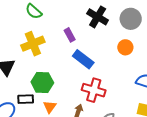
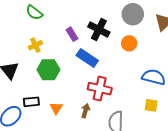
black cross: (98, 17) -> (99, 29), moved
yellow cross: (33, 44) -> (35, 45), size x0.6
green hexagon: (42, 82) -> (48, 70), moved

